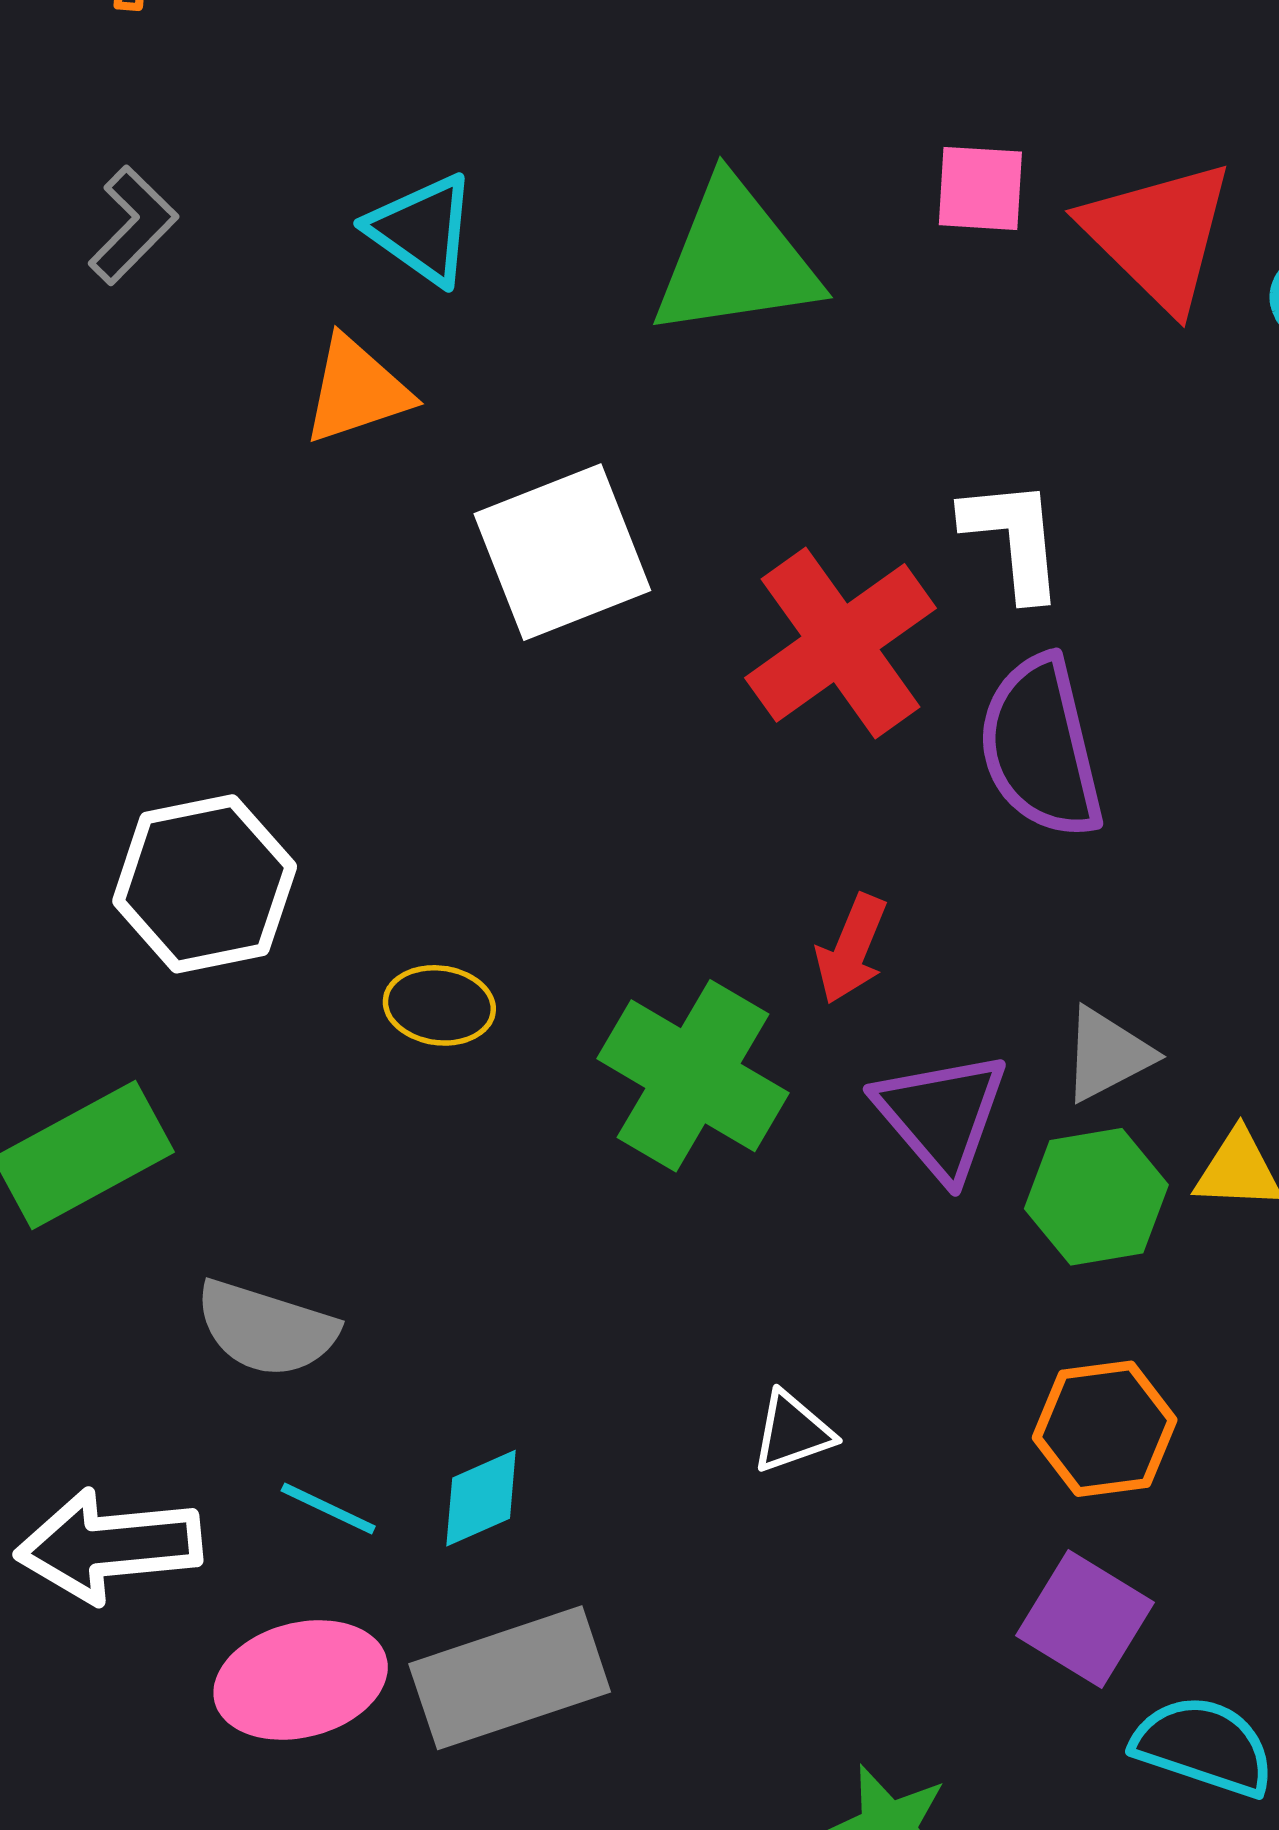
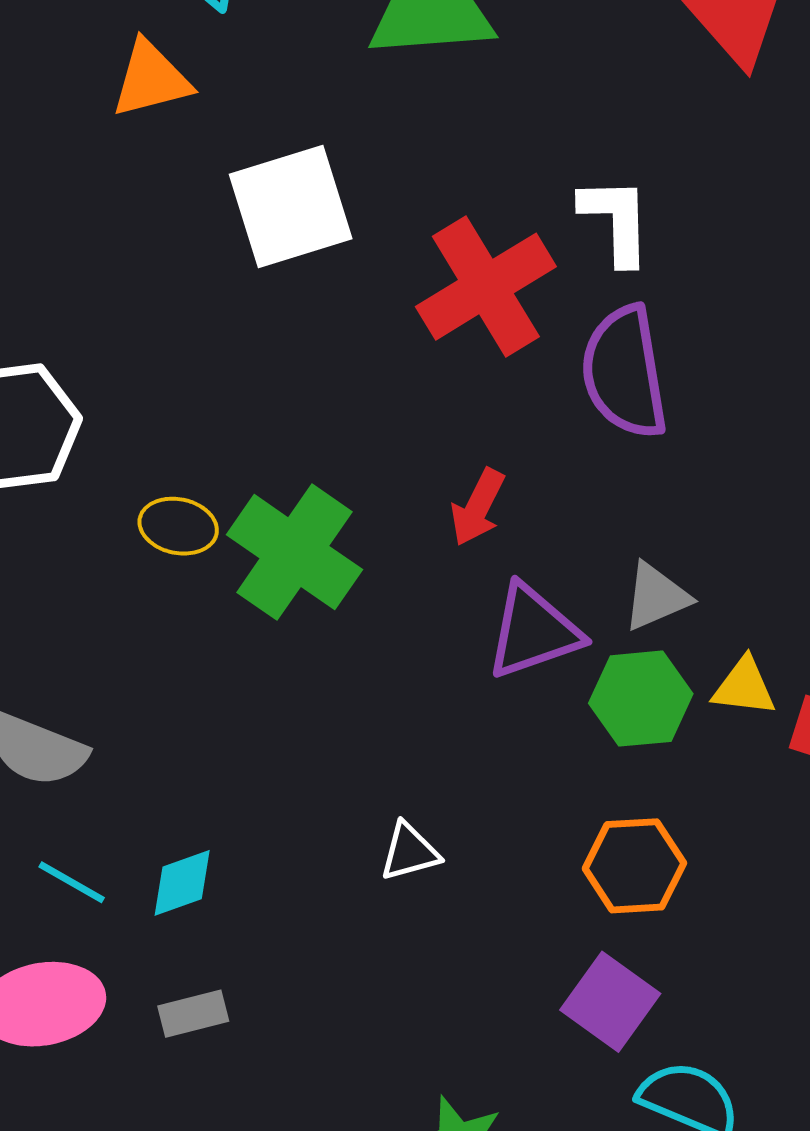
green cross: (693, 1076) -> (294, 552), moved
purple triangle: (941, 1115) -> (533, 631), turned 47
gray rectangle: (510, 1678) -> (193, 1014), size x0.5

